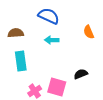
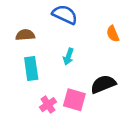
cyan arrow: (52, 40) -> (68, 57), moved, turned -72
black semicircle: (81, 74) -> (103, 84), size x1.5

